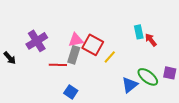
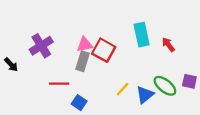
cyan rectangle: (139, 32) -> (142, 35), moved, size x1.5
yellow line: (110, 57) -> (123, 89), moved
red line: (58, 65) -> (59, 84), moved

